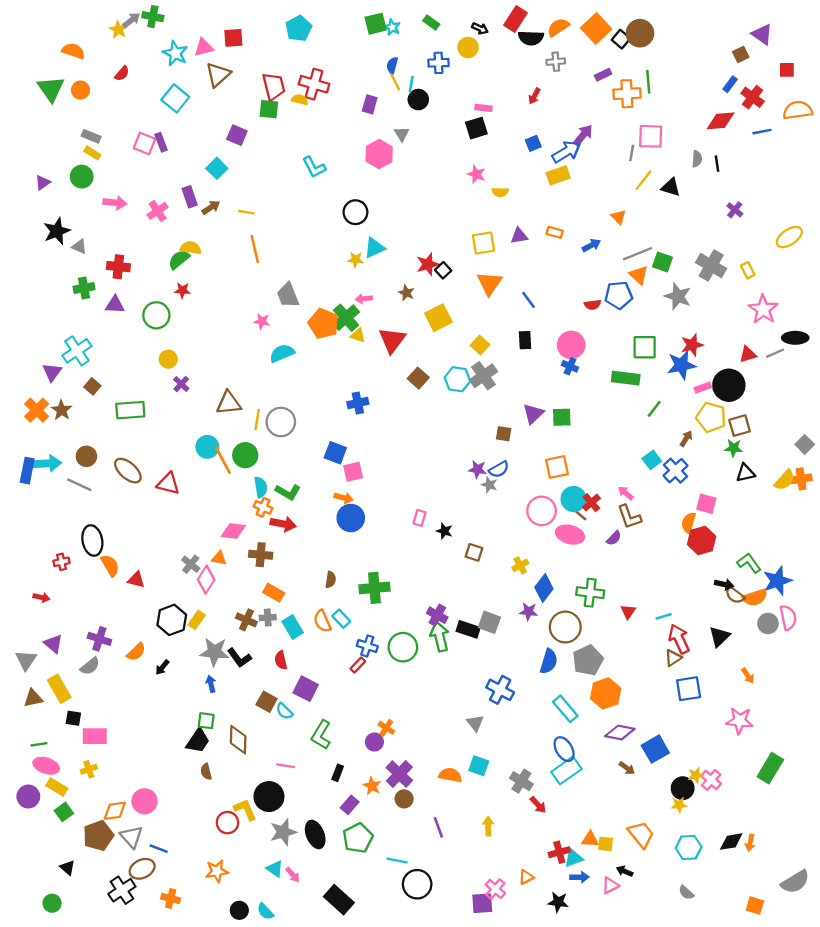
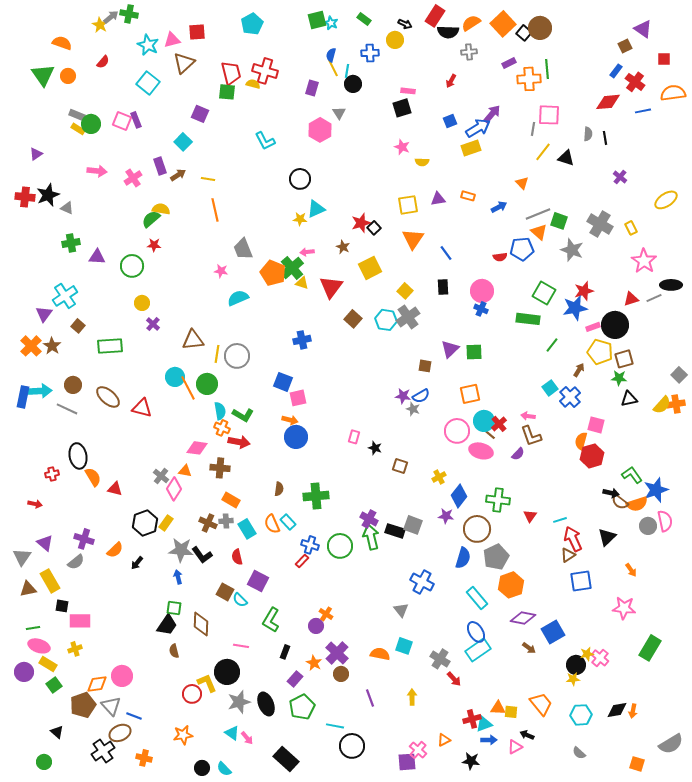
green circle: (82, 177) -> (91, 124), moved
red cross: (118, 267) -> (25, 197), moved
green square: (645, 347) -> (544, 293), turned 30
pink arrow: (626, 493) -> (528, 416), turned -32

